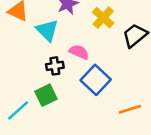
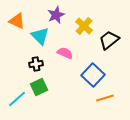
black cross: (55, 66) -> (36, 64), moved
blue square: (96, 80) -> (93, 75), moved

